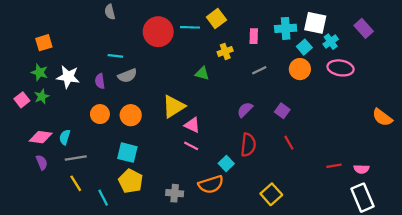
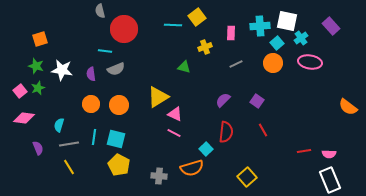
red circle: (158, 32) -> (124, 29), moved
pink diamond: (41, 137) -> (24, 118), moved
cyan line: (103, 198) -> (94, 137), moved, turned 35

